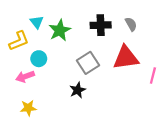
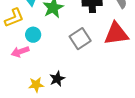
black star: (78, 90) -> (57, 79), moved
yellow star: (28, 108) -> (36, 85), moved

